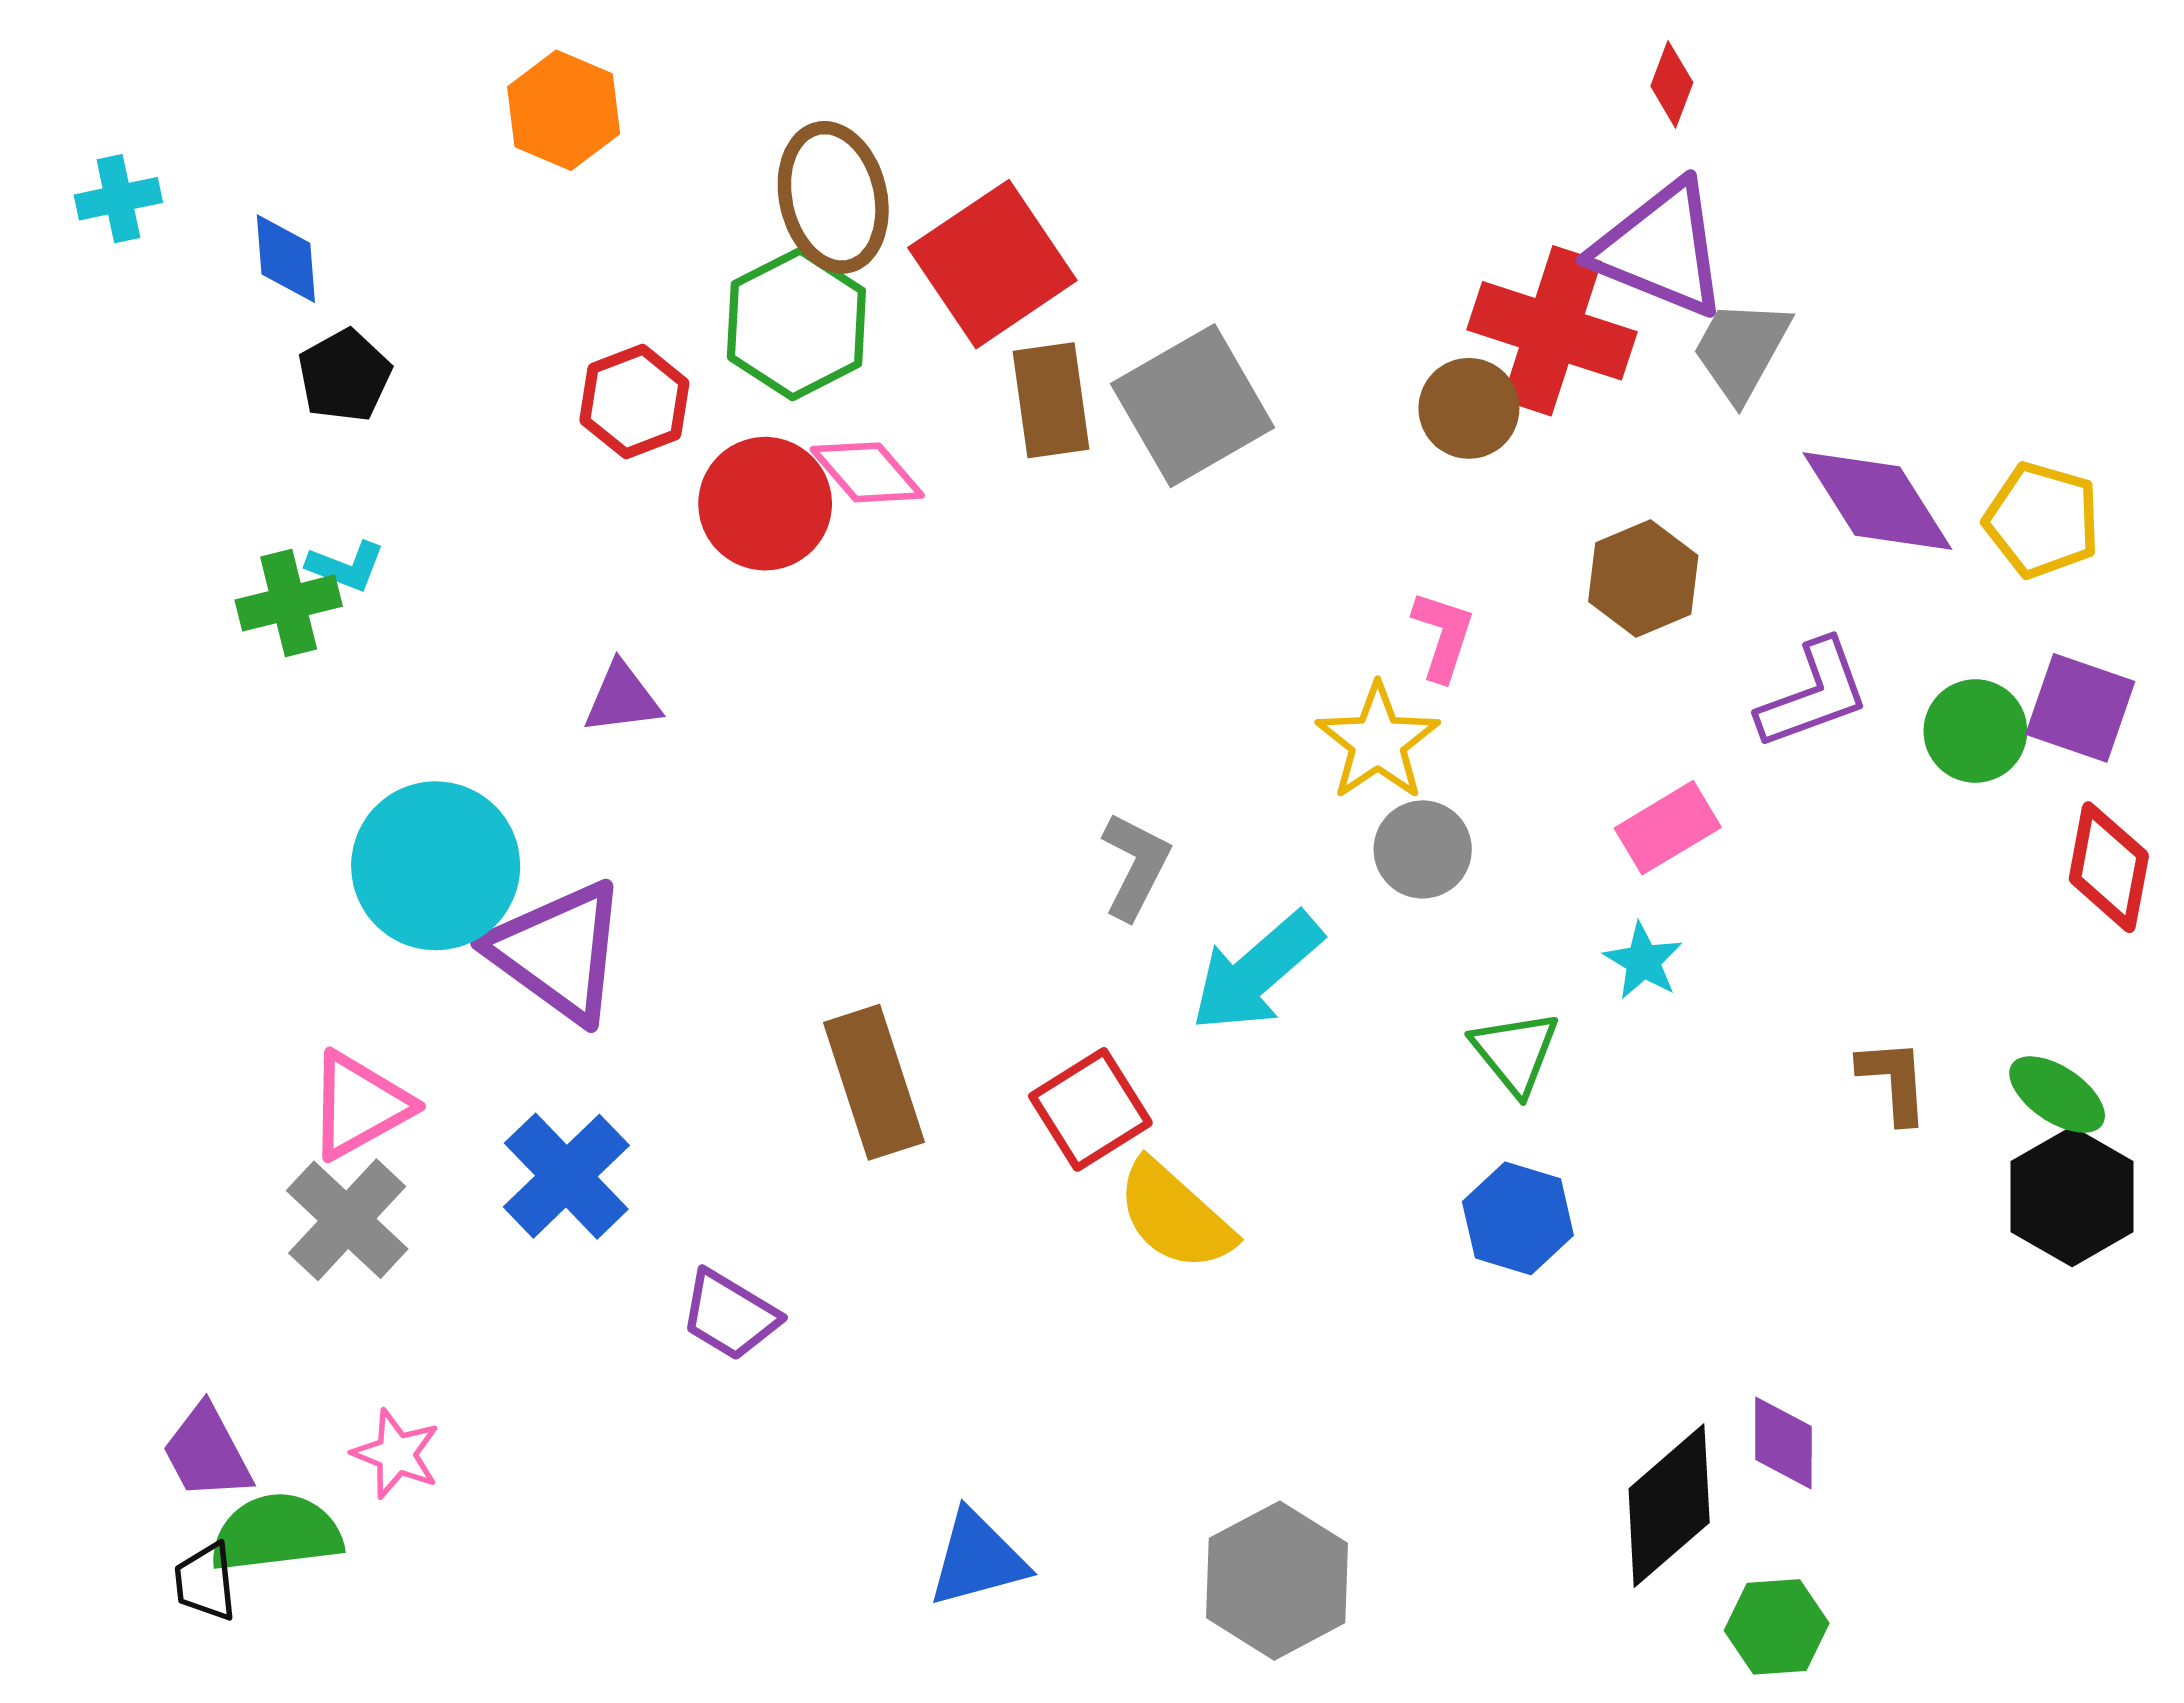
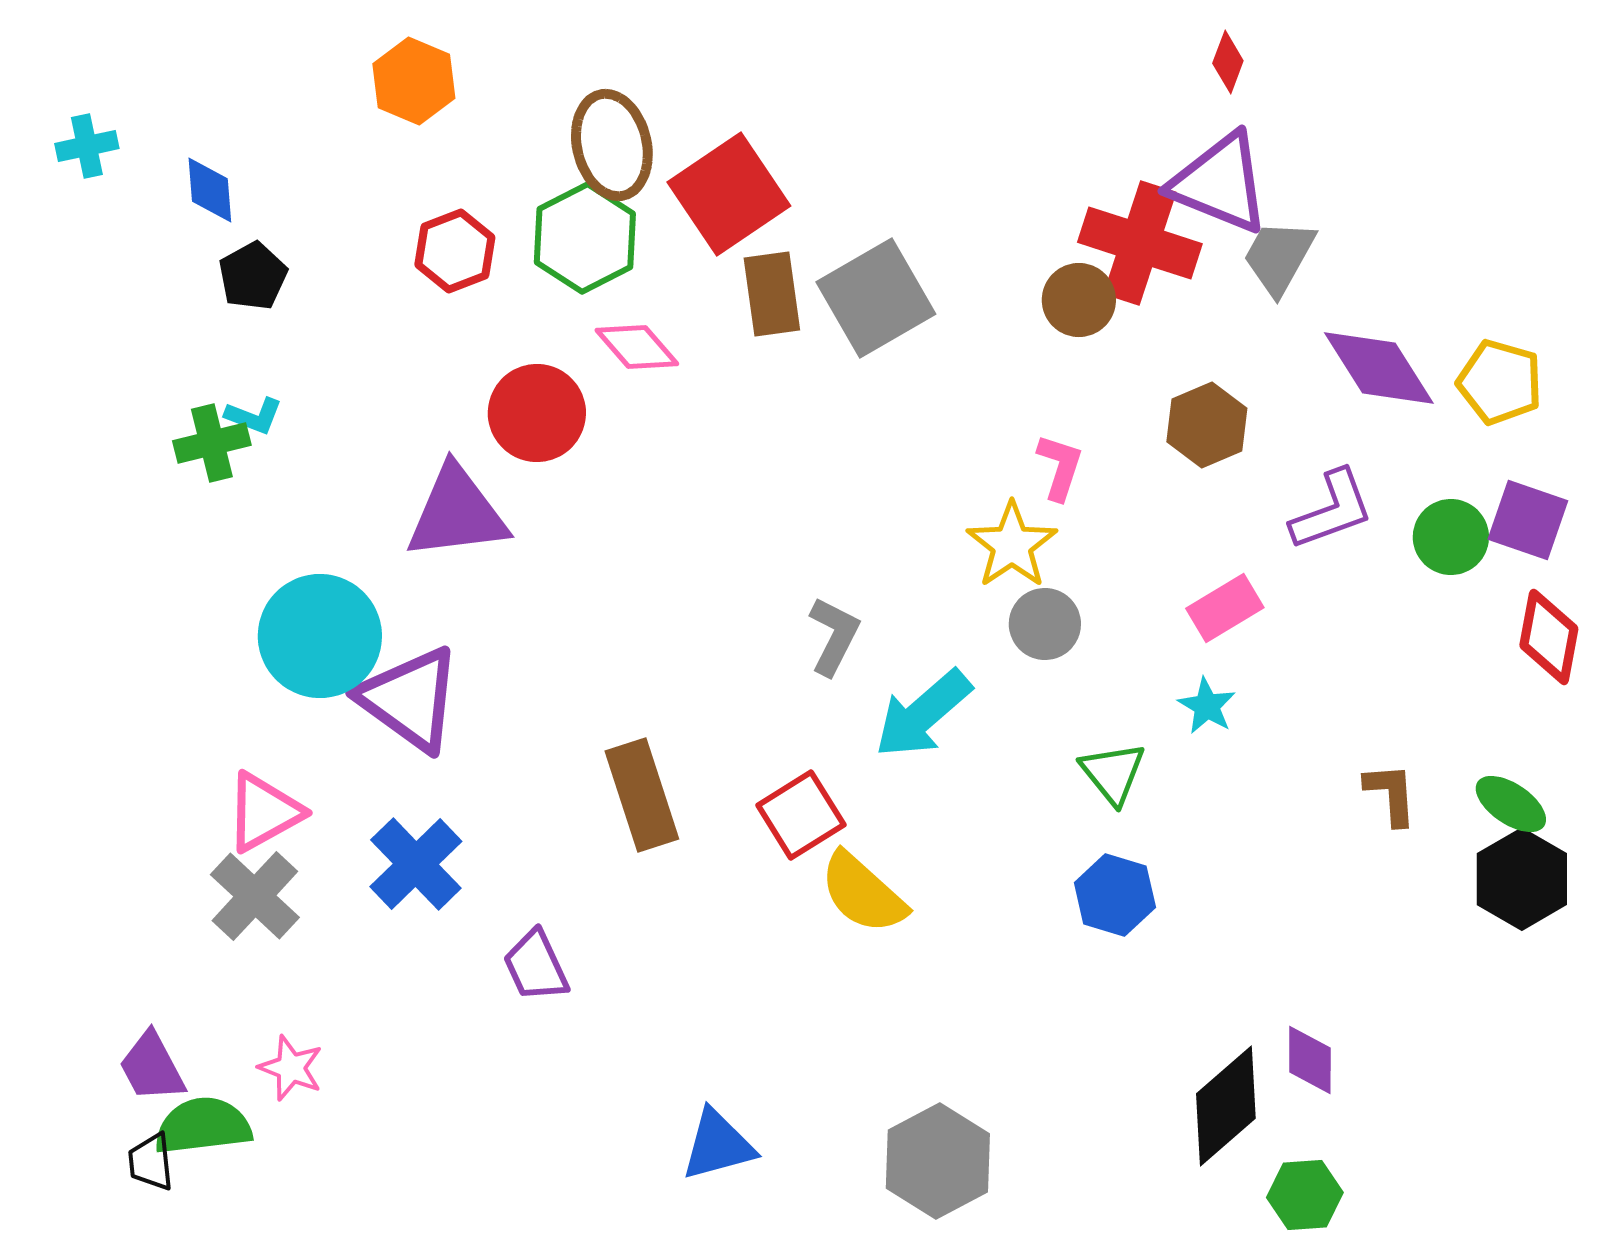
red hexagon: (634, 402) -> (455, 251), moved
red circle: (765, 504) -> (537, 413), moved
purple triangle: (622, 698) -> (457, 513), size x1.8
purple trapezoid: (730, 1315) -> (536, 966), turned 34

